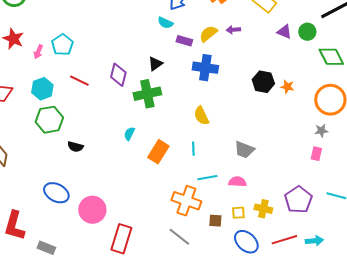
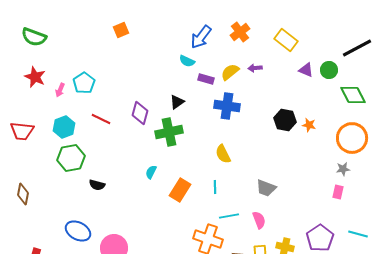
pink semicircle: (237, 182) -> (259, 220), turned 66

